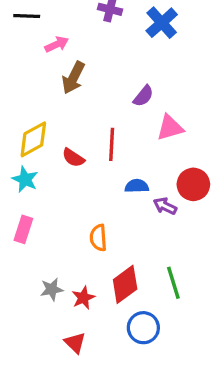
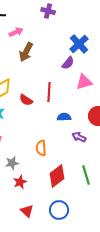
blue cross: (162, 23) -> (79, 44), moved
purple arrow: (165, 206) -> (79, 137), moved
gray star: (52, 289) -> (12, 163), moved
red star: (83, 298) -> (20, 182), moved
blue circle: (143, 328) -> (59, 210), moved

